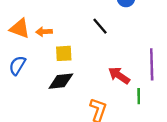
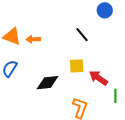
yellow square: (64, 53) -> (77, 66), moved

